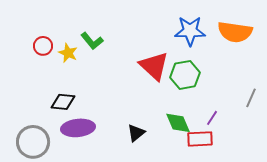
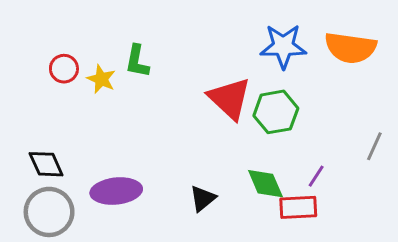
green L-shape: (92, 41) -> (137, 61), turned 50
black diamond: (63, 102) -> (46, 164), moved, turned 60

